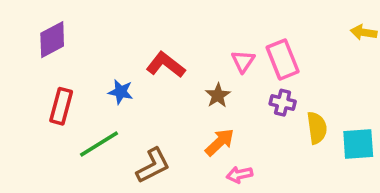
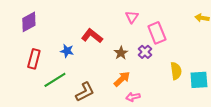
pink triangle: (243, 61) -> (132, 17), moved
purple cross: (283, 103) -> (145, 52), moved, turned 32

